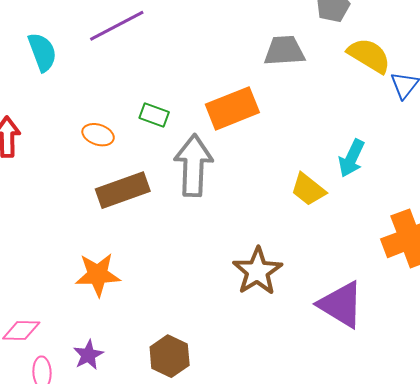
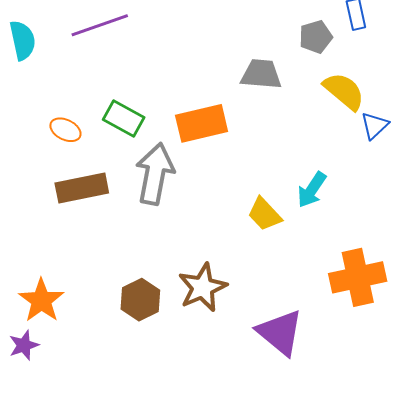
green rectangle: (154, 115) -> (124, 118), size x1.4
orange star: (98, 275) -> (41, 300), moved, turned 30
brown hexagon: (170, 356) -> (140, 300), moved

